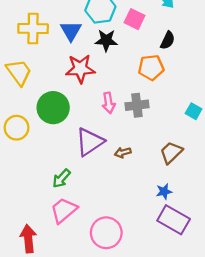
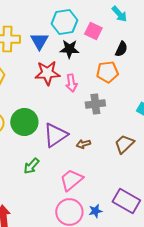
pink arrow: (109, 103) -> (71, 83), moved
green circle: (53, 108) -> (24, 122), moved
blue star: (164, 191) -> (95, 211), moved
pink trapezoid: (64, 210) -> (71, 180), moved

